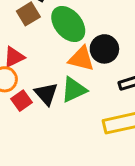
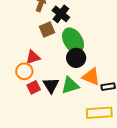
black circle: (104, 49) -> (76, 58), moved
orange triangle: (81, 59) -> (91, 77), moved

